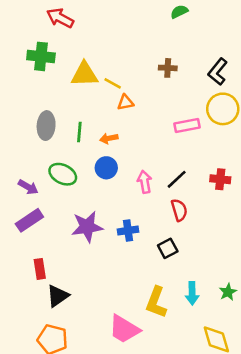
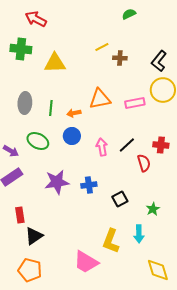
yellow line: (113, 83) -> (102, 47), moved, turned -56
orange triangle: (125, 102) -> (100, 99), moved, size x1.6
red semicircle: (179, 210) -> (144, 163), moved
green star: (228, 292) -> (153, 209), moved

